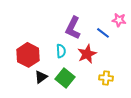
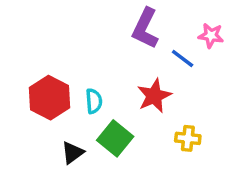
purple L-shape: (73, 28) -> (145, 28), moved
cyan semicircle: (61, 51) -> (94, 101), moved
black triangle: (41, 77) -> (73, 153), moved

